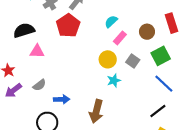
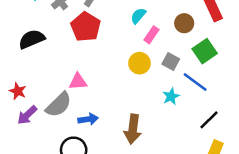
pink triangle: (37, 51) -> (78, 82), moved
cyan star: (114, 80) -> (171, 96), moved
blue line: (164, 84) -> (195, 82), moved
gray semicircle: (39, 85) -> (59, 105), size x1.6

